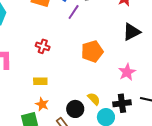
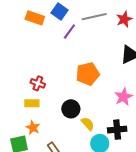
red cross: (43, 46) -> (38, 83), moved
black circle: (75, 109) -> (71, 109), moved

